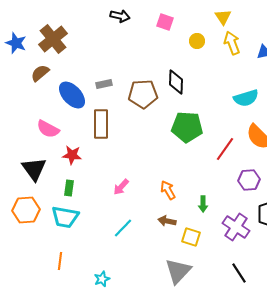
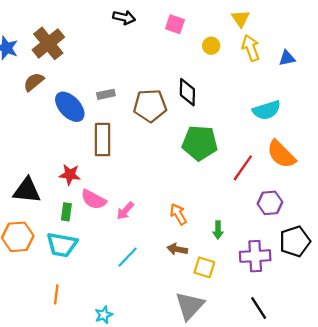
pink semicircle: (48, 129) -> (94, 199), moved
black triangle: (34, 169) -> (27, 190), turned -48
purple cross: (236, 227) -> (255, 256), turned -36

